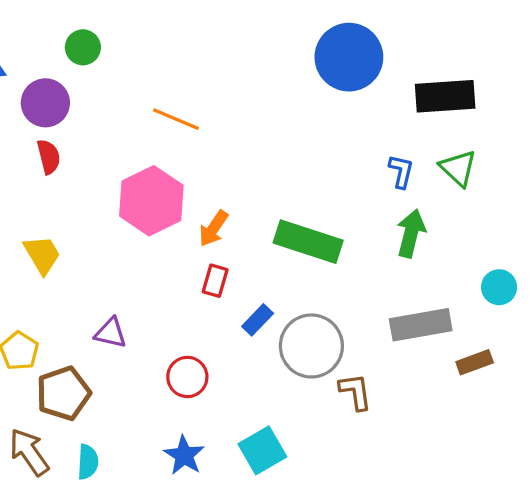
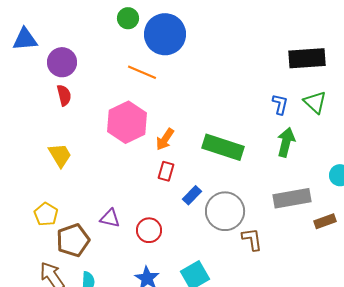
green circle: (83, 47) -> (128, 18), moved
blue circle: (349, 57) -> (165, 34), moved
purple triangle: (111, 333) -> (110, 218), moved

